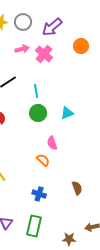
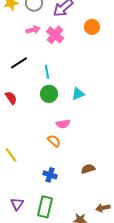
pink semicircle: (52, 143) -> (63, 124), turned -80
brown semicircle: (77, 188) -> (88, 169), turned -88

